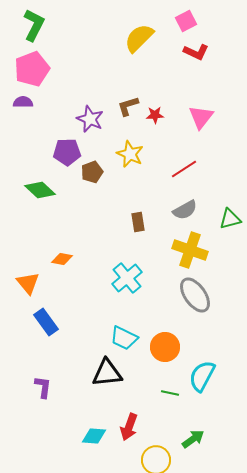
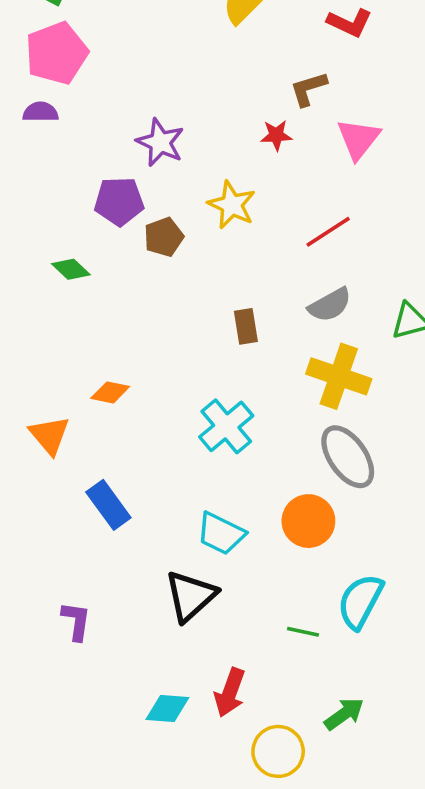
brown L-shape: (128, 106) -> (308, 89), moved
green diamond: (40, 190) -> (71, 269), size x0.7
blue rectangle: (46, 322) -> (108, 505), moved
orange circle: (165, 347) -> (308, 521), moved
black triangle: (107, 373) -> (191, 596), turned -36

